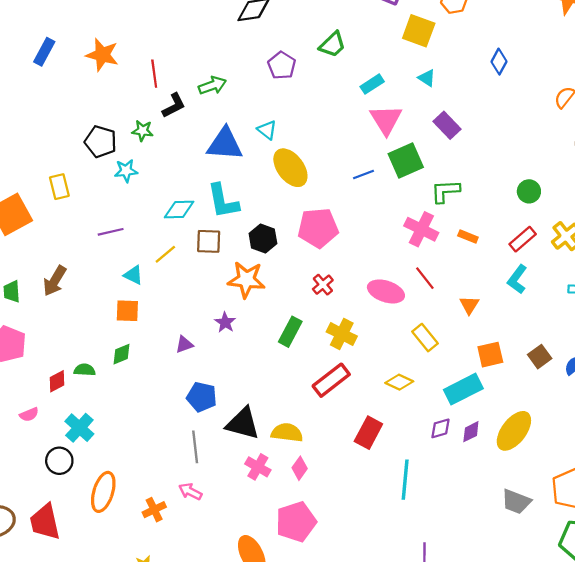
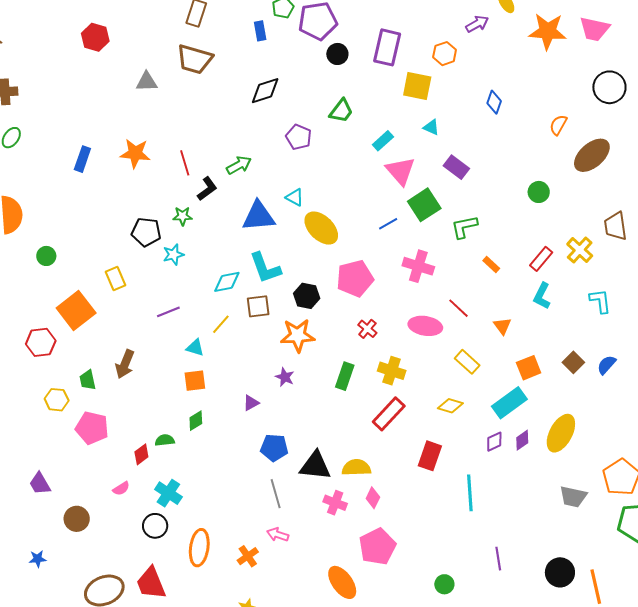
green circle: (529, 191) -> (539, 192), moved
pink cross: (421, 229) -> (418, 266), moved
orange rectangle: (468, 237) -> (491, 264), turned 30

